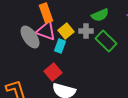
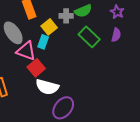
pink triangle: (46, 31) -> (26, 51), moved
gray cross: (86, 31) -> (66, 16), moved

